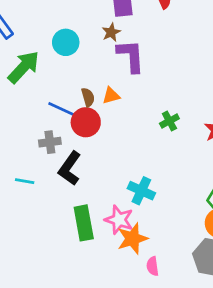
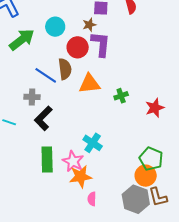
orange triangle: (111, 96) -> (89, 84), moved, size x1.6
brown semicircle: (88, 97) -> (65, 69), size x1.5
red circle: (86, 122) -> (78, 47), moved

